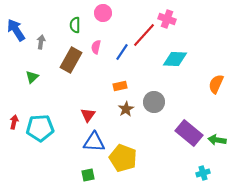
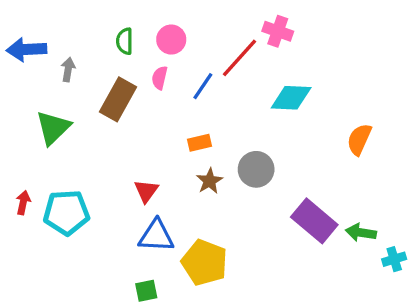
pink circle: (103, 13) -> (171, 40), moved
blue arrow: (16, 30) -> (26, 50), turned -60
green triangle: (32, 77) -> (53, 128), size x1.6
cyan cross: (203, 173) -> (394, 259), moved

